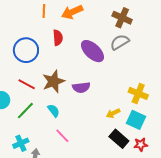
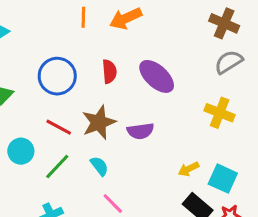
brown cross: (122, 18) -> (224, 23), moved
red semicircle: (58, 38) -> (109, 71), moved
gray semicircle: (120, 42) -> (229, 62), moved
yellow cross: (138, 93) -> (220, 113), moved

